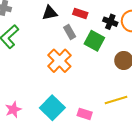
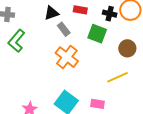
gray rectangle: (70, 32) -> (64, 29), moved
yellow line: (116, 100) -> (118, 77), moved

